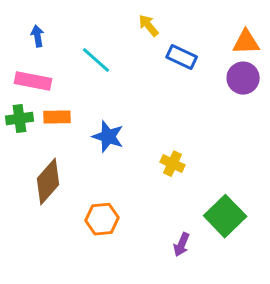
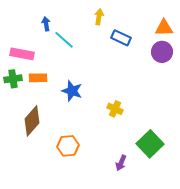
yellow arrow: (149, 26) -> (99, 17), turned 49
blue arrow: (37, 36) -> (46, 24), moved

